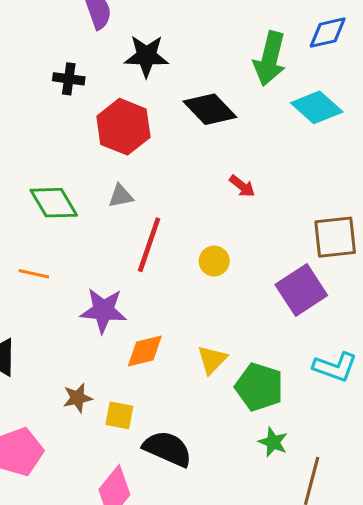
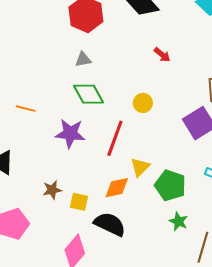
green diamond: (54, 203) -> (88, 94), moved
red line: (149, 245) -> (115, 138), moved
orange diamond: (145, 351) -> (117, 188), moved

